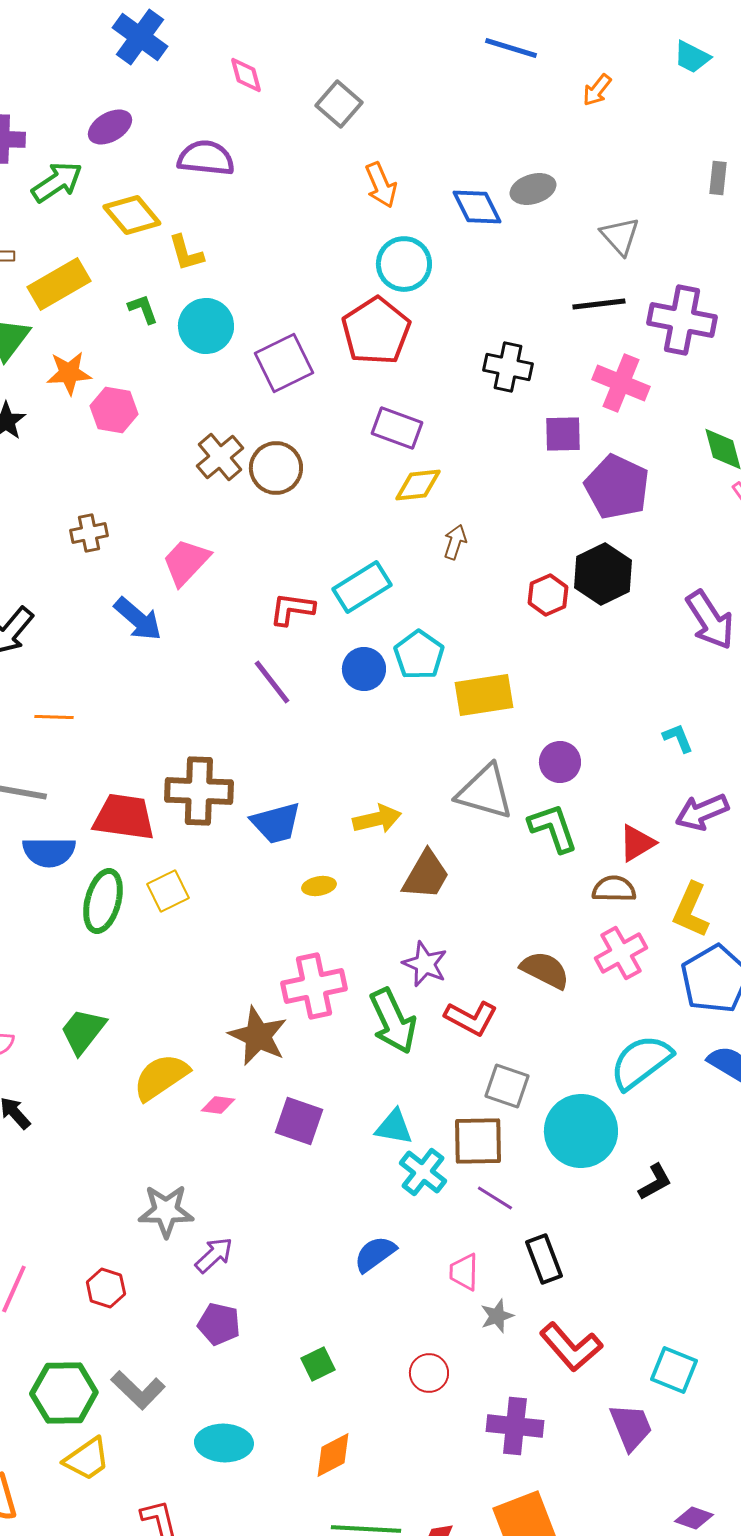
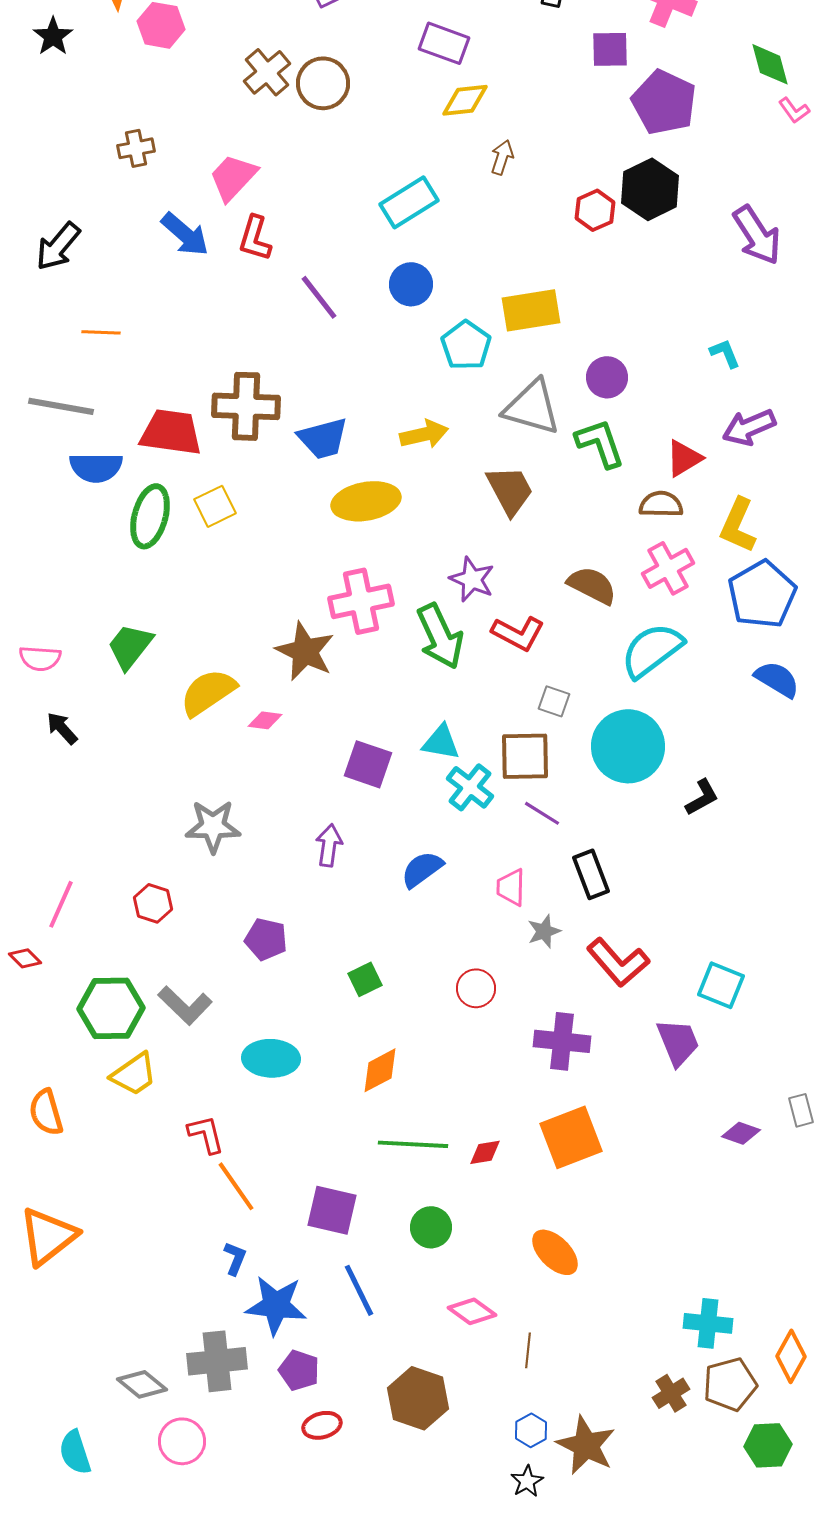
red L-shape: (292, 609) -> (255, 238), moved, turned -81
cyan pentagon: (419, 655) -> (466, 345), moved
brown trapezoid: (426, 875) -> (510, 490), moved, turned -58
yellow ellipse: (319, 886) -> (366, 501), size x2.0
cyan semicircle: (641, 1062) -> (652, 650), moved
gray square: (507, 1086) -> (554, 701), size x0.7
purple square: (299, 1121) -> (368, 764), moved
purple arrow: (214, 1255) -> (329, 845), moved, turned -39

